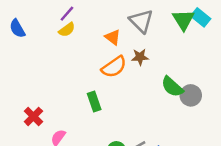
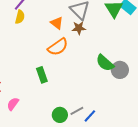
yellow semicircle: (67, 30) -> (20, 17), turned -40
brown star: (140, 57) -> (79, 28), moved

